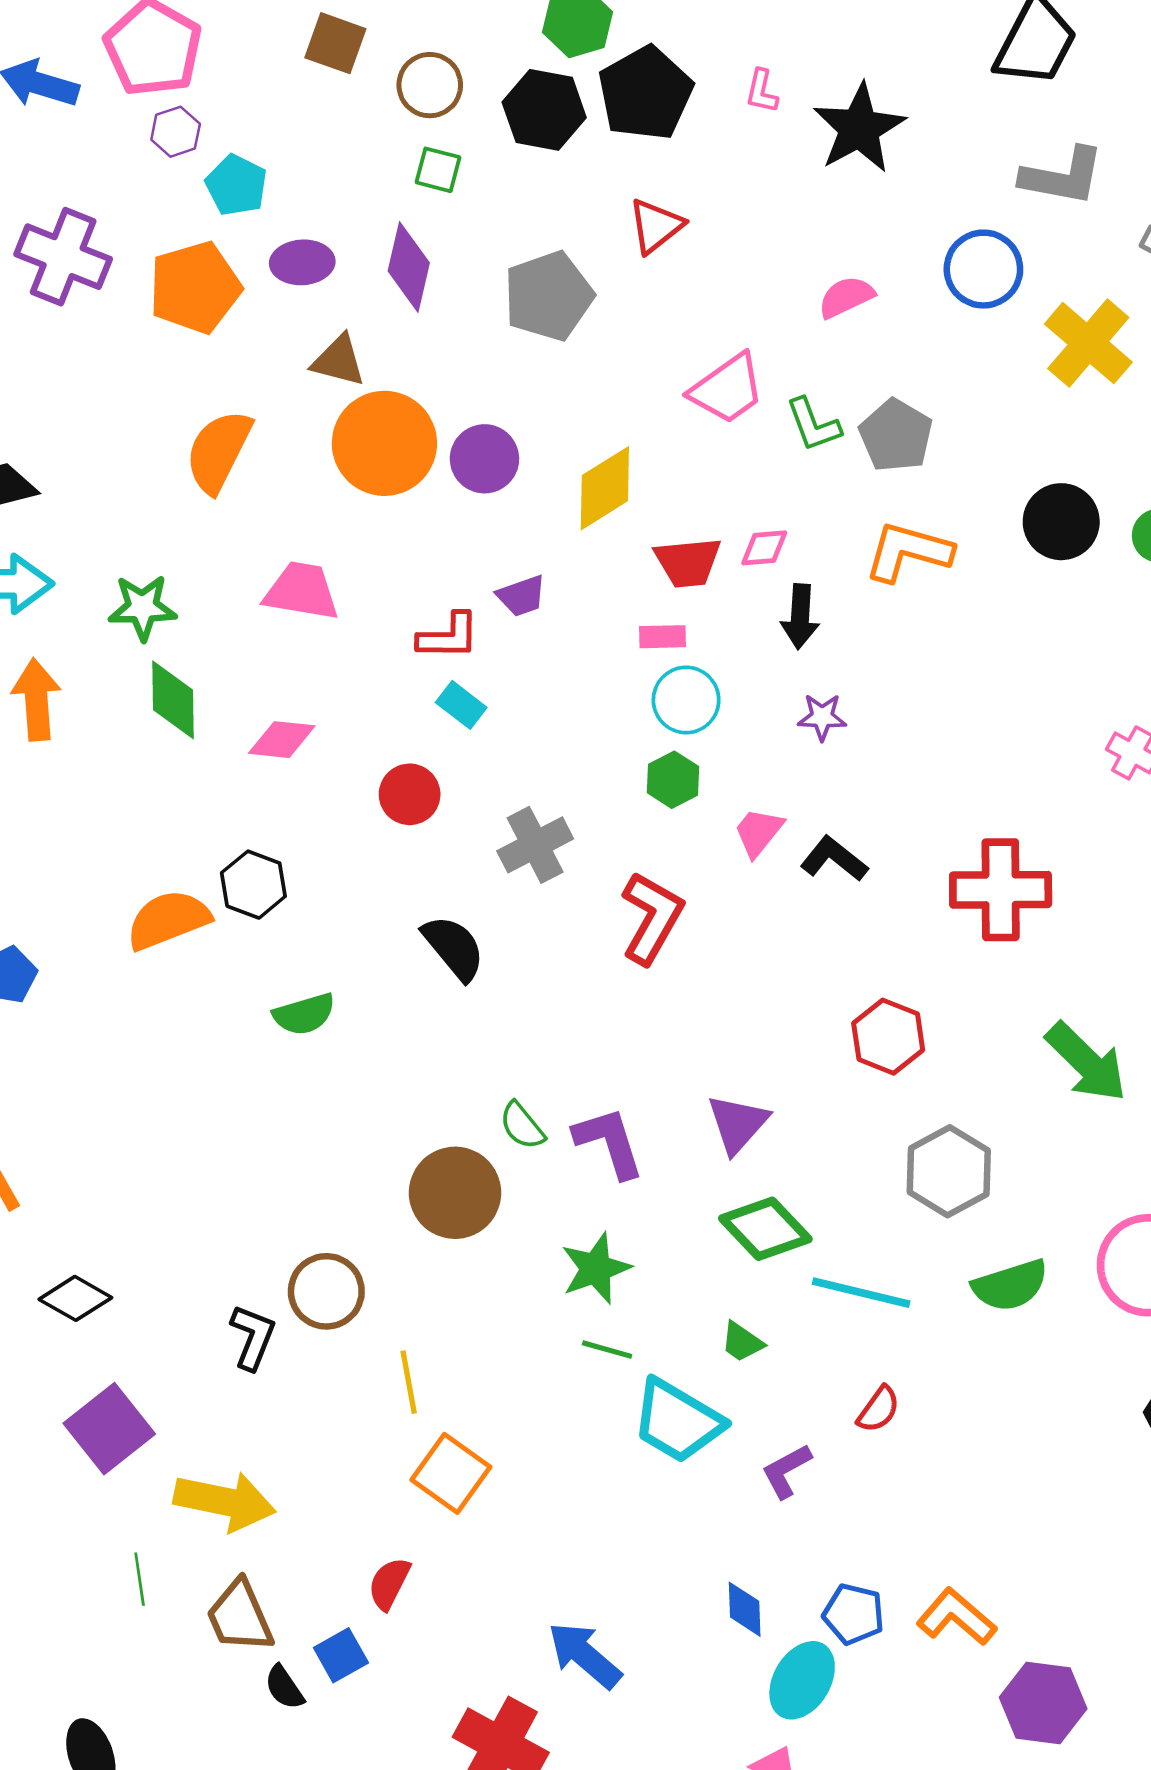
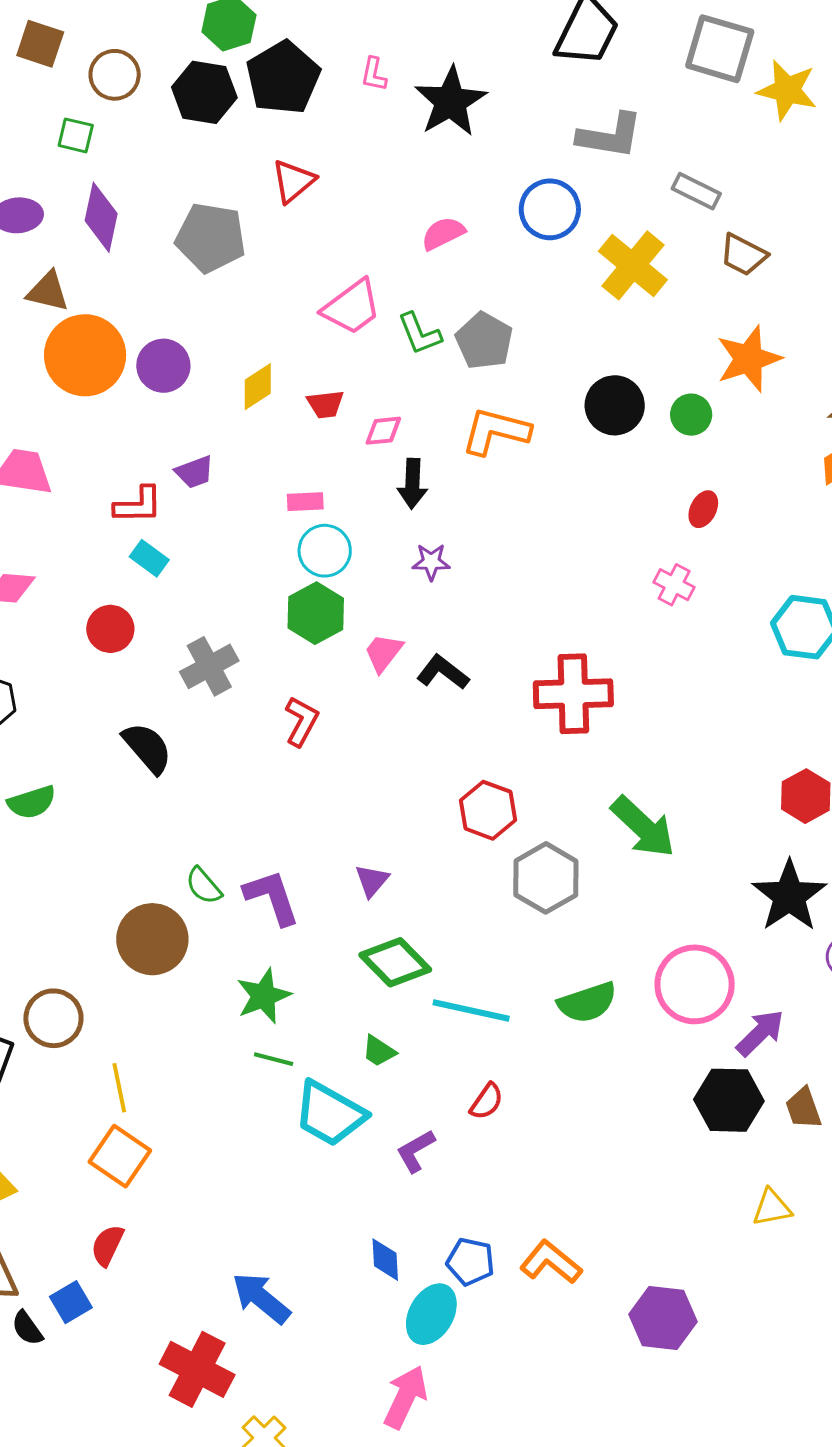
green square: (438, 170) -> (76, 135), moved
gray pentagon: (548, 296) -> (211, 238), turned 30
yellow diamond: (605, 488) -> (258, 387), size x0.7
red trapezoid: (688, 562) -> (325, 404), moved, size x0.7
green hexagon: (673, 780) -> (316, 613), size x1.4
red L-shape: (652, 918) -> (302, 721), size x0.7
purple triangle: (738, 1124) -> (372, 881), size x0.7
gray hexagon: (949, 1171) -> (546, 878), moved
orange square: (451, 1473) -> (120, 1156), moved
purple hexagon: (1043, 1703) -> (663, 1318), moved

